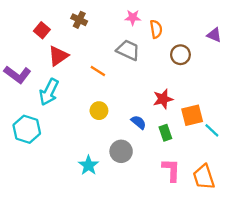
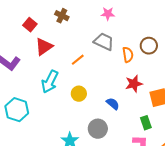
orange semicircle: (156, 29) -> (128, 55), moved
orange line: (98, 71) -> (78, 60), turned -72
cyan arrow: (49, 92) -> (50, 82), moved
green rectangle: (165, 133) -> (146, 123), moved

